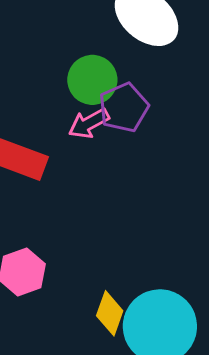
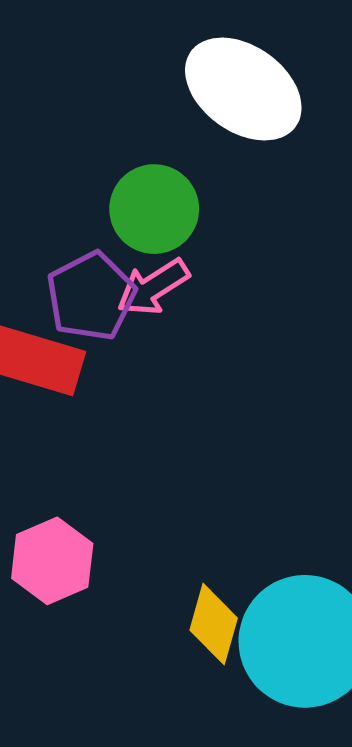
purple pentagon: (124, 108) -> (91, 296), moved

